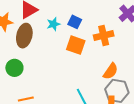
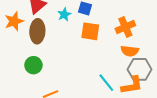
orange cross: (104, 35) -> (125, 27), moved
orange semicircle: (111, 71) -> (130, 51), turned 72

